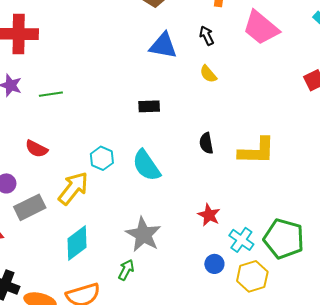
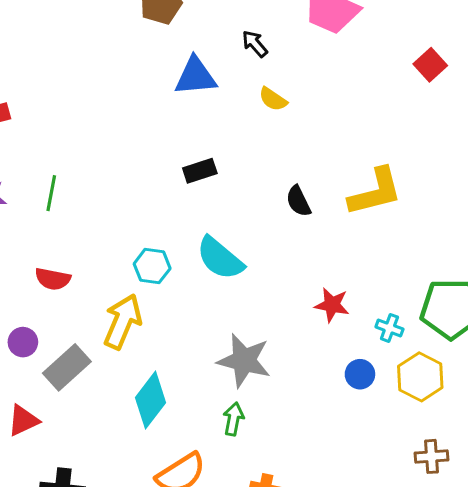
green line: (51, 94) -> (51, 193), turned -55
cyan cross: (241, 240) -> (389, 328), size x0.7

